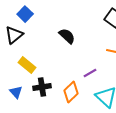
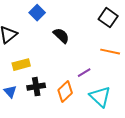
blue square: (25, 14) -> (37, 13), moved
yellow rectangle: (27, 65) -> (21, 65), turned -54

